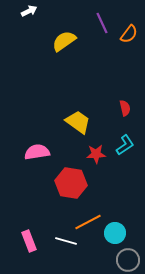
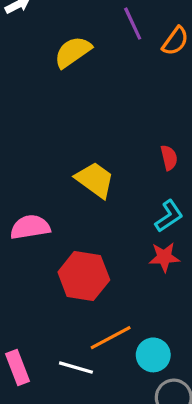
red star: (96, 154) -> (164, 257), moved

